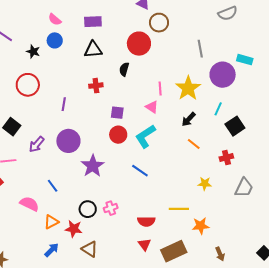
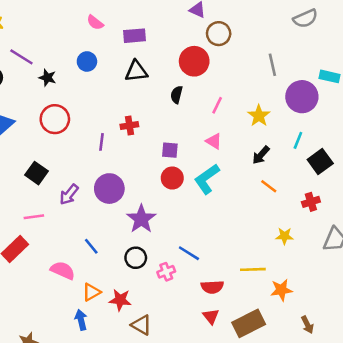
pink semicircle: (55, 19) -> (95, 22), moved
black star: (33, 51) -> (47, 78), moved
red cross: (96, 86) -> (129, 126), moved
yellow star: (188, 88) -> (259, 116), size x0.7
pink line: (160, 89) -> (217, 105), moved, turned 32
blue line: (140, 171) -> (189, 253), moved
black circle: (88, 209) -> (136, 258), moved
blue arrow: (52, 250) -> (81, 320), moved, turned -56

